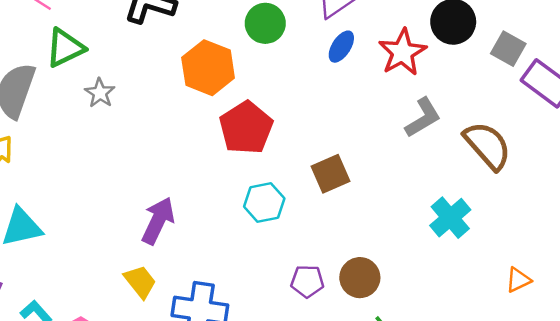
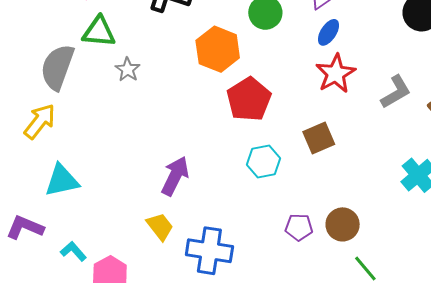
green triangle: (65, 48) -> (99, 32), turned 30
red star: (402, 52) -> (336, 74), moved

